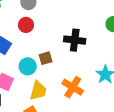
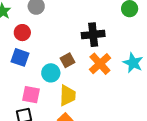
red circle: (26, 25) -> (22, 33), moved
orange cross: (73, 87) -> (100, 64), moved, turned 30

